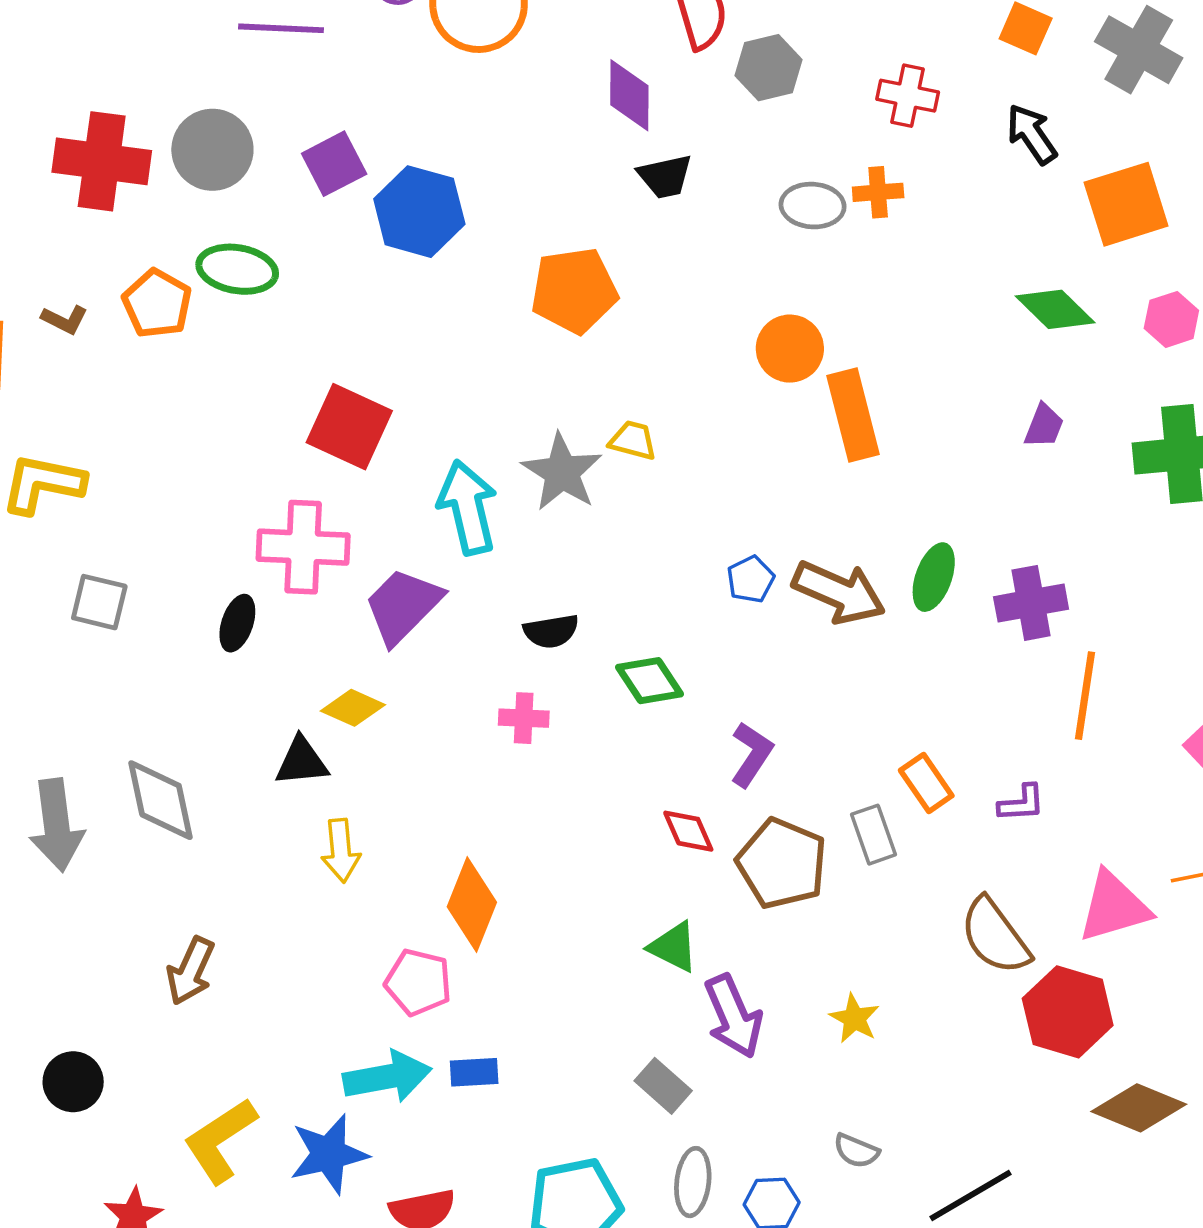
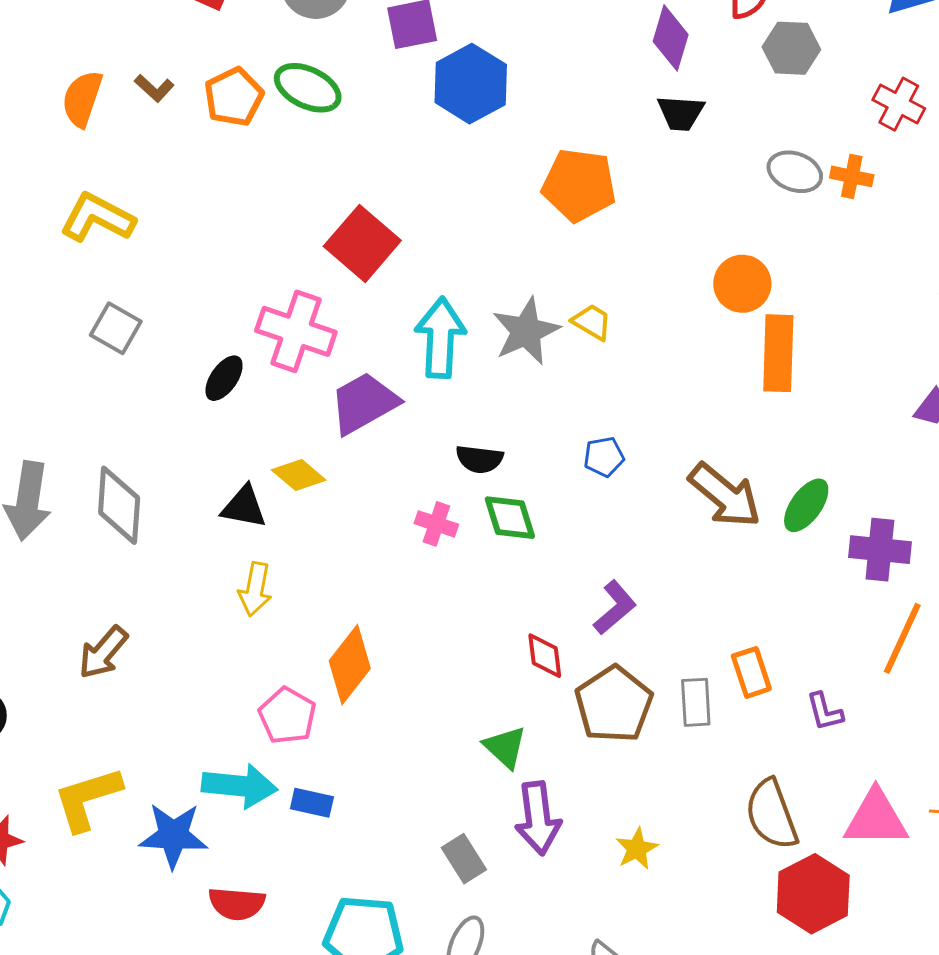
blue pentagon: (751, 579) -> (604, 457), moved
green diamond: (650, 681) -> (510, 518), moved
purple L-shape: (1022, 803) -> (825, 712), turned 63

